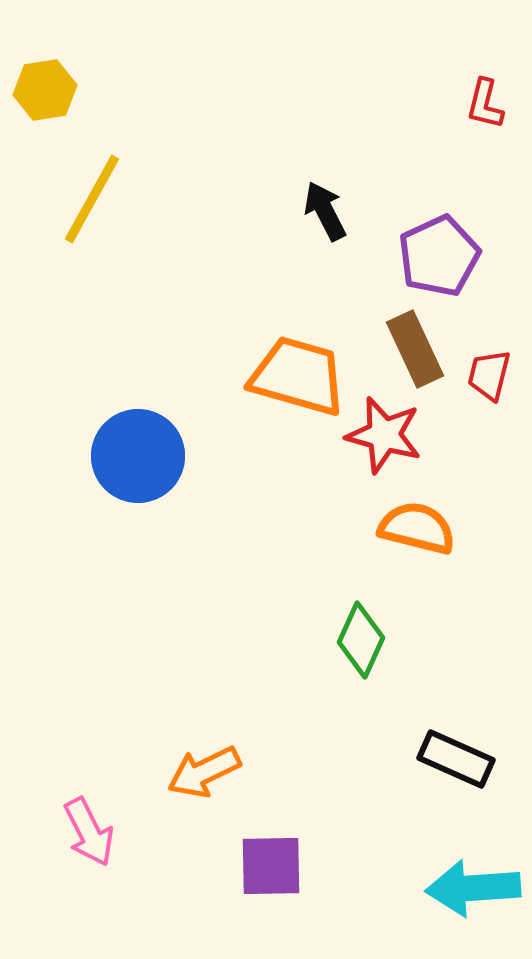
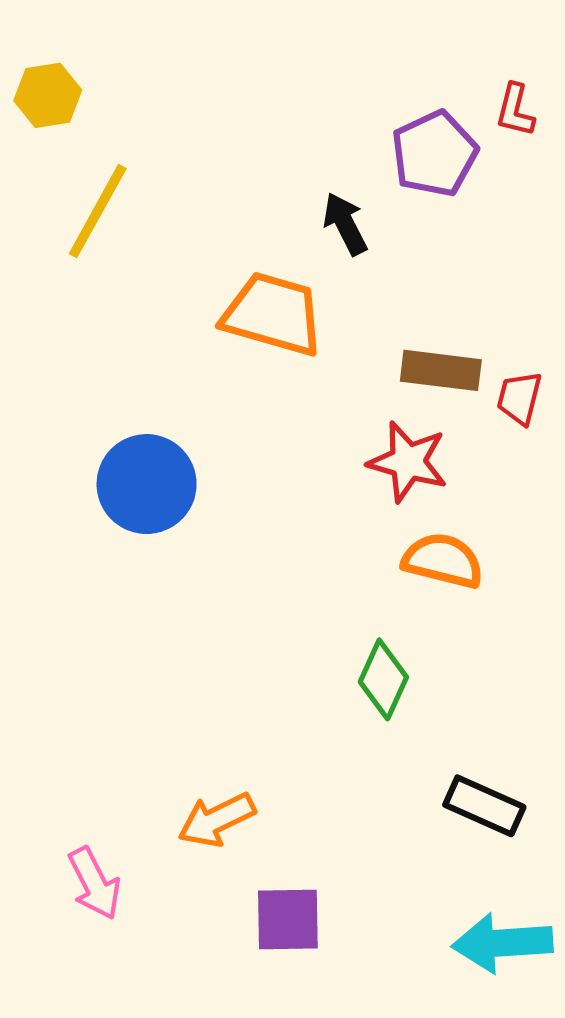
purple pentagon: (439, 256) -> (434, 154), moved
brown rectangle: (415, 349) -> (441, 370), turned -58
orange trapezoid: (298, 376) -> (273, 314), moved

